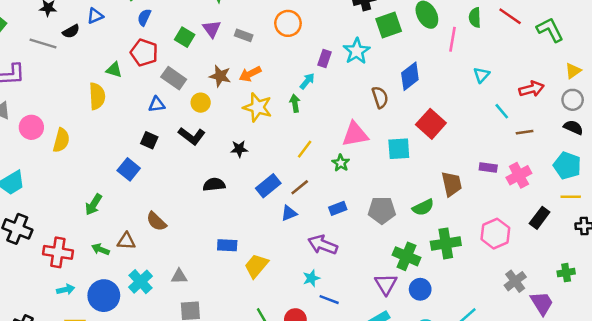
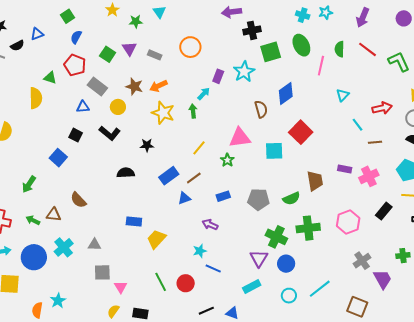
purple arrow: (323, 245) -> (210, 225), size x0.7

